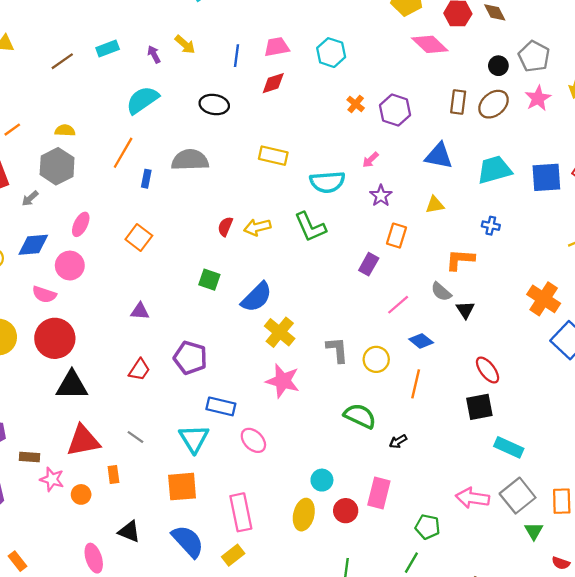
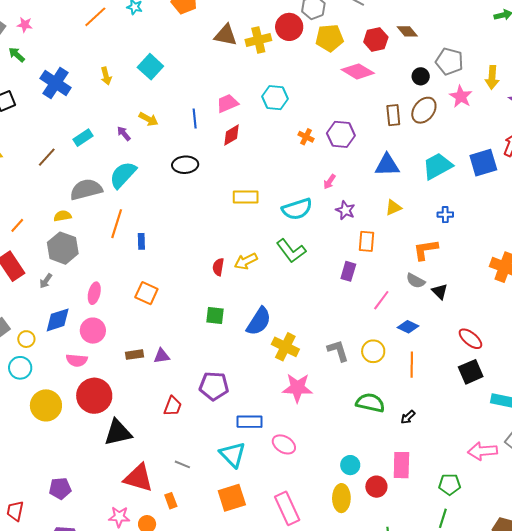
gray semicircle: (190, 160) -> (86, 190), moved
red triangle: (83, 441) -> (138, 478), turned 40
brown rectangle: (30, 457) -> (134, 355), moved

